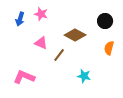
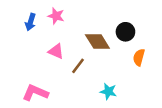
black circle: (105, 21) -> (125, 32), moved
brown diamond: (75, 35) -> (97, 42), turned 30

